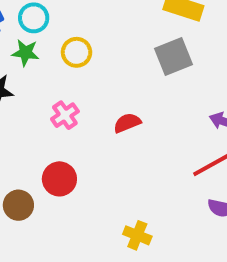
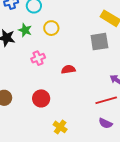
green star: (25, 53) -> (25, 30), moved
red circle: (59, 179) -> (41, 98), moved

